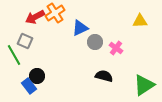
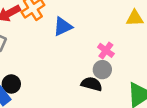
gray circle: (95, 42) -> (102, 70), moved

